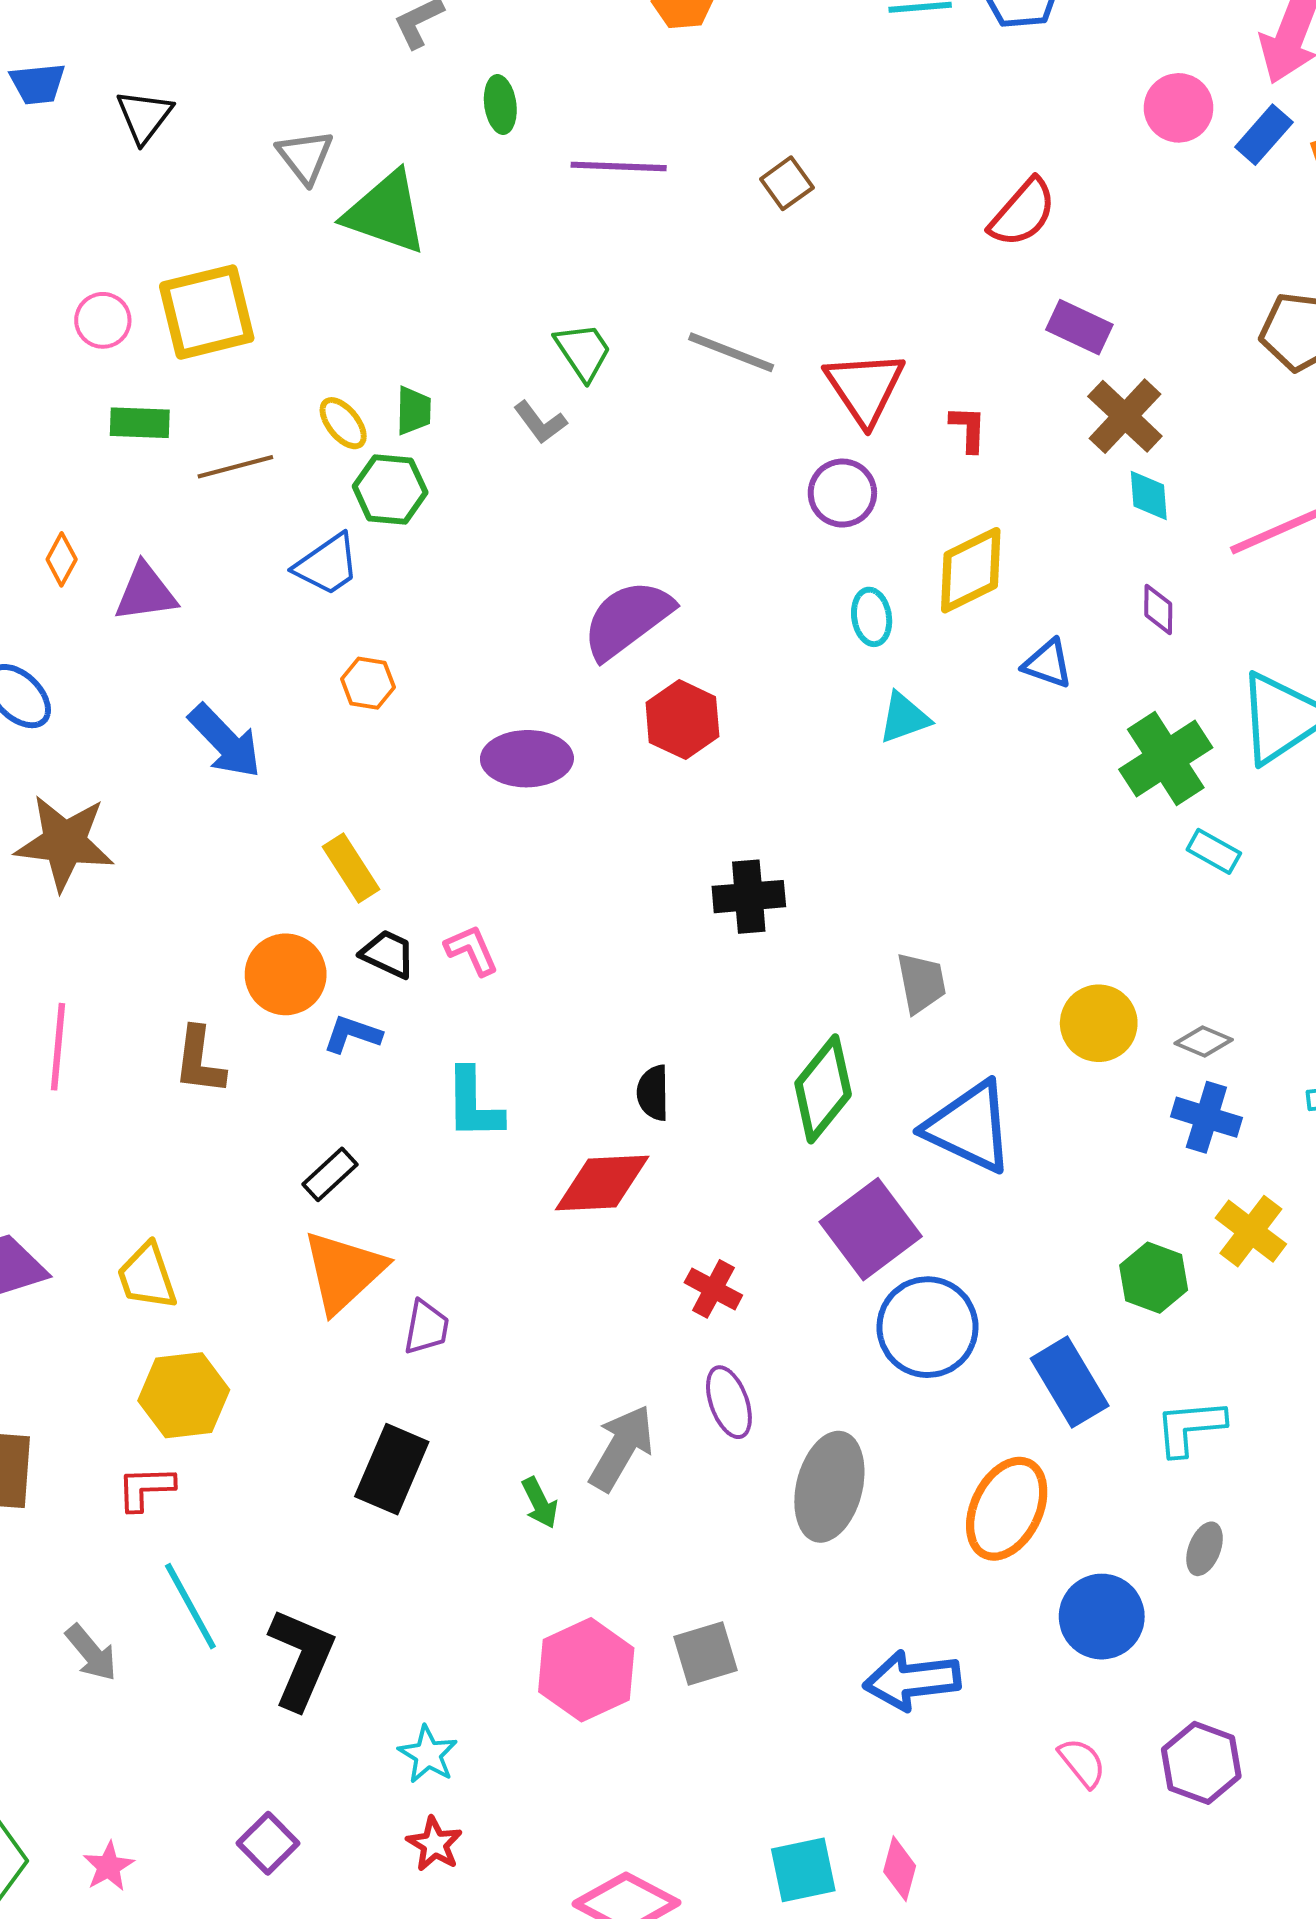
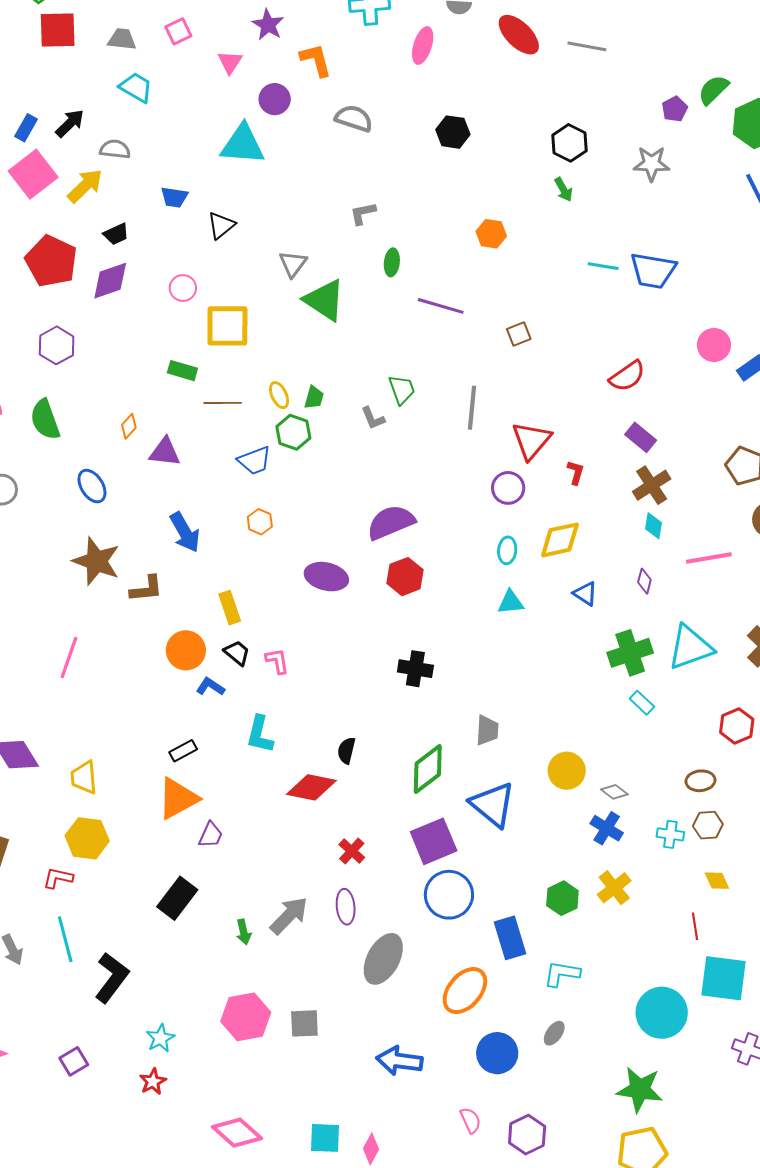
pink circle: (103, 320) -> (183, 288), moved
gray line: (731, 352) -> (472, 408), turned 60
brown L-shape: (199, 1061) -> (146, 589), moved, turned -117

